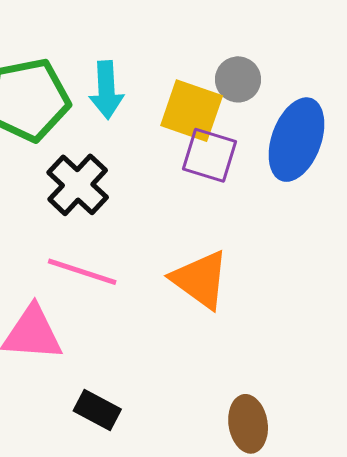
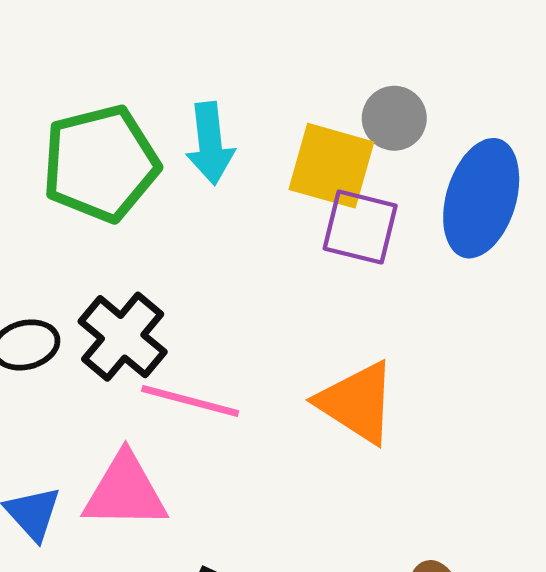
black cross: (78, 185) -> (123, 337), moved

